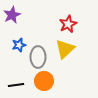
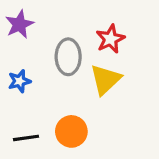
blue star: (19, 45) -> (19, 81), moved
gray ellipse: (38, 57) -> (68, 57), moved

